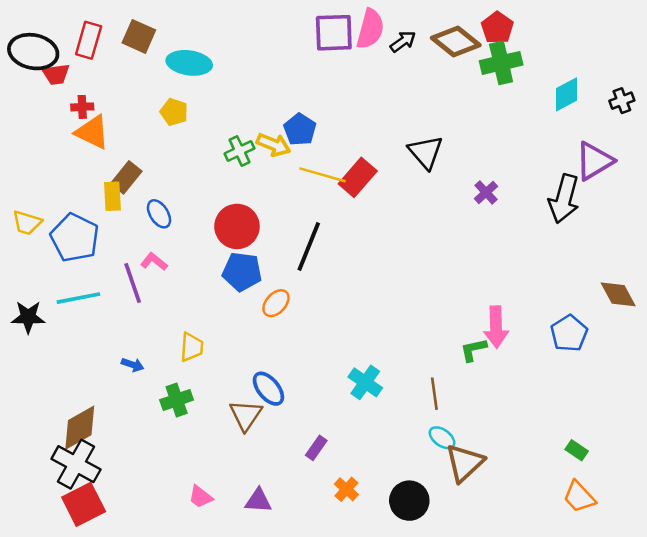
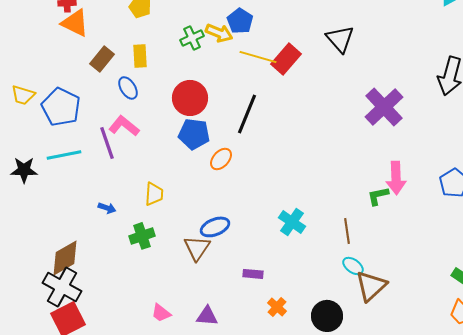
purple cross: (486, 192) -> (384, 107), moved, size x2.0
yellow rectangle: (112, 196) -> (140, 56), moved
pink L-shape: (154, 262) -> (124, 126), size x1.4
blue ellipse: (268, 389) -> (215, 227), turned -72
purple rectangle: (316, 448) -> (253, 274), turned 60

